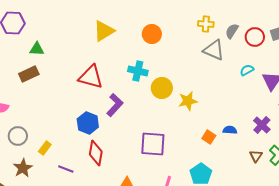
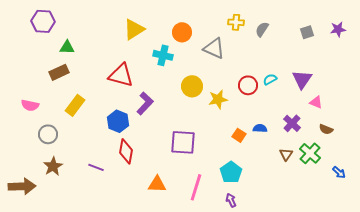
red circle: (255, 37) -> (248, 85), moved
gray triangle: (214, 50) -> (214, 48), moved
cyan semicircle: (247, 70) -> (270, 79), moved
cyan cross: (138, 71) -> (163, 55), moved
yellow rectangle: (45, 148) -> (75, 105), moved, size x1.5

